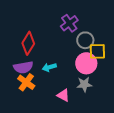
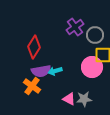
gray circle: (85, 40) -> (95, 35), moved
purple semicircle: (23, 67) -> (41, 71), moved
gray star: (84, 84) -> (84, 99), moved

